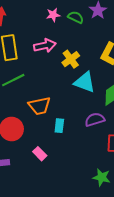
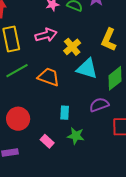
orange trapezoid: (39, 106) -> (49, 77), moved, turned -145
green star: (102, 177) -> (76, 136), moved

